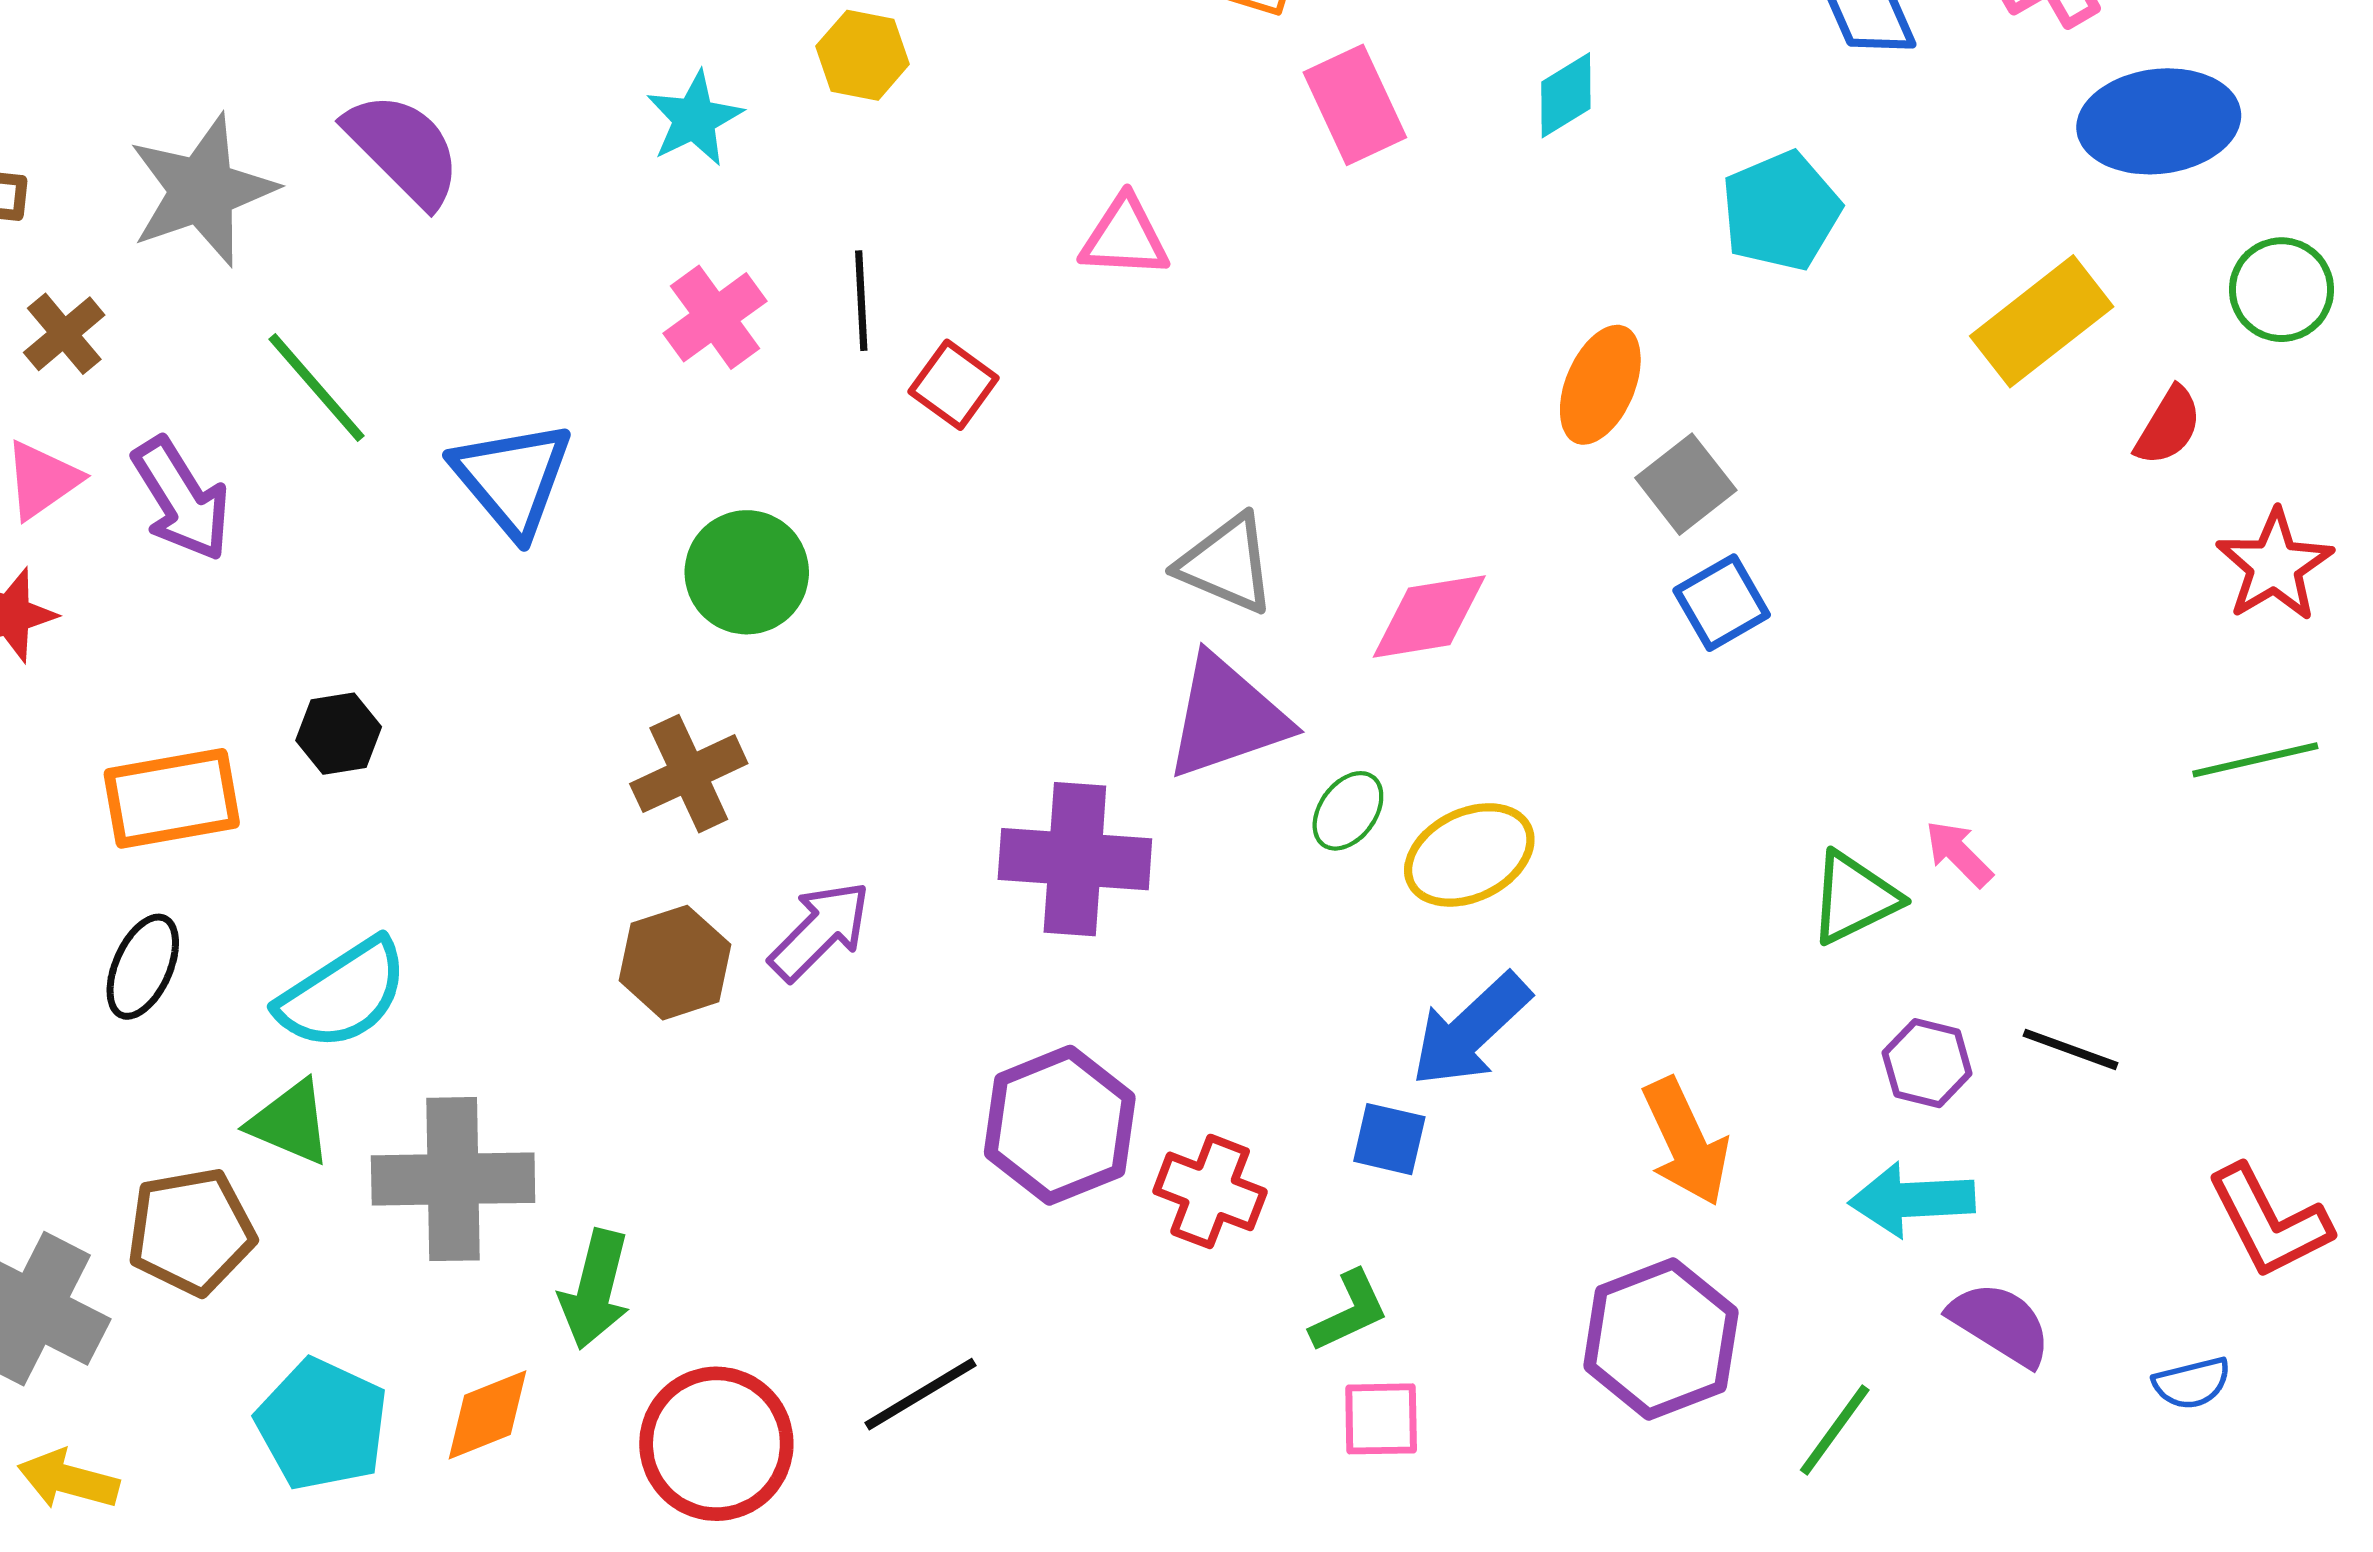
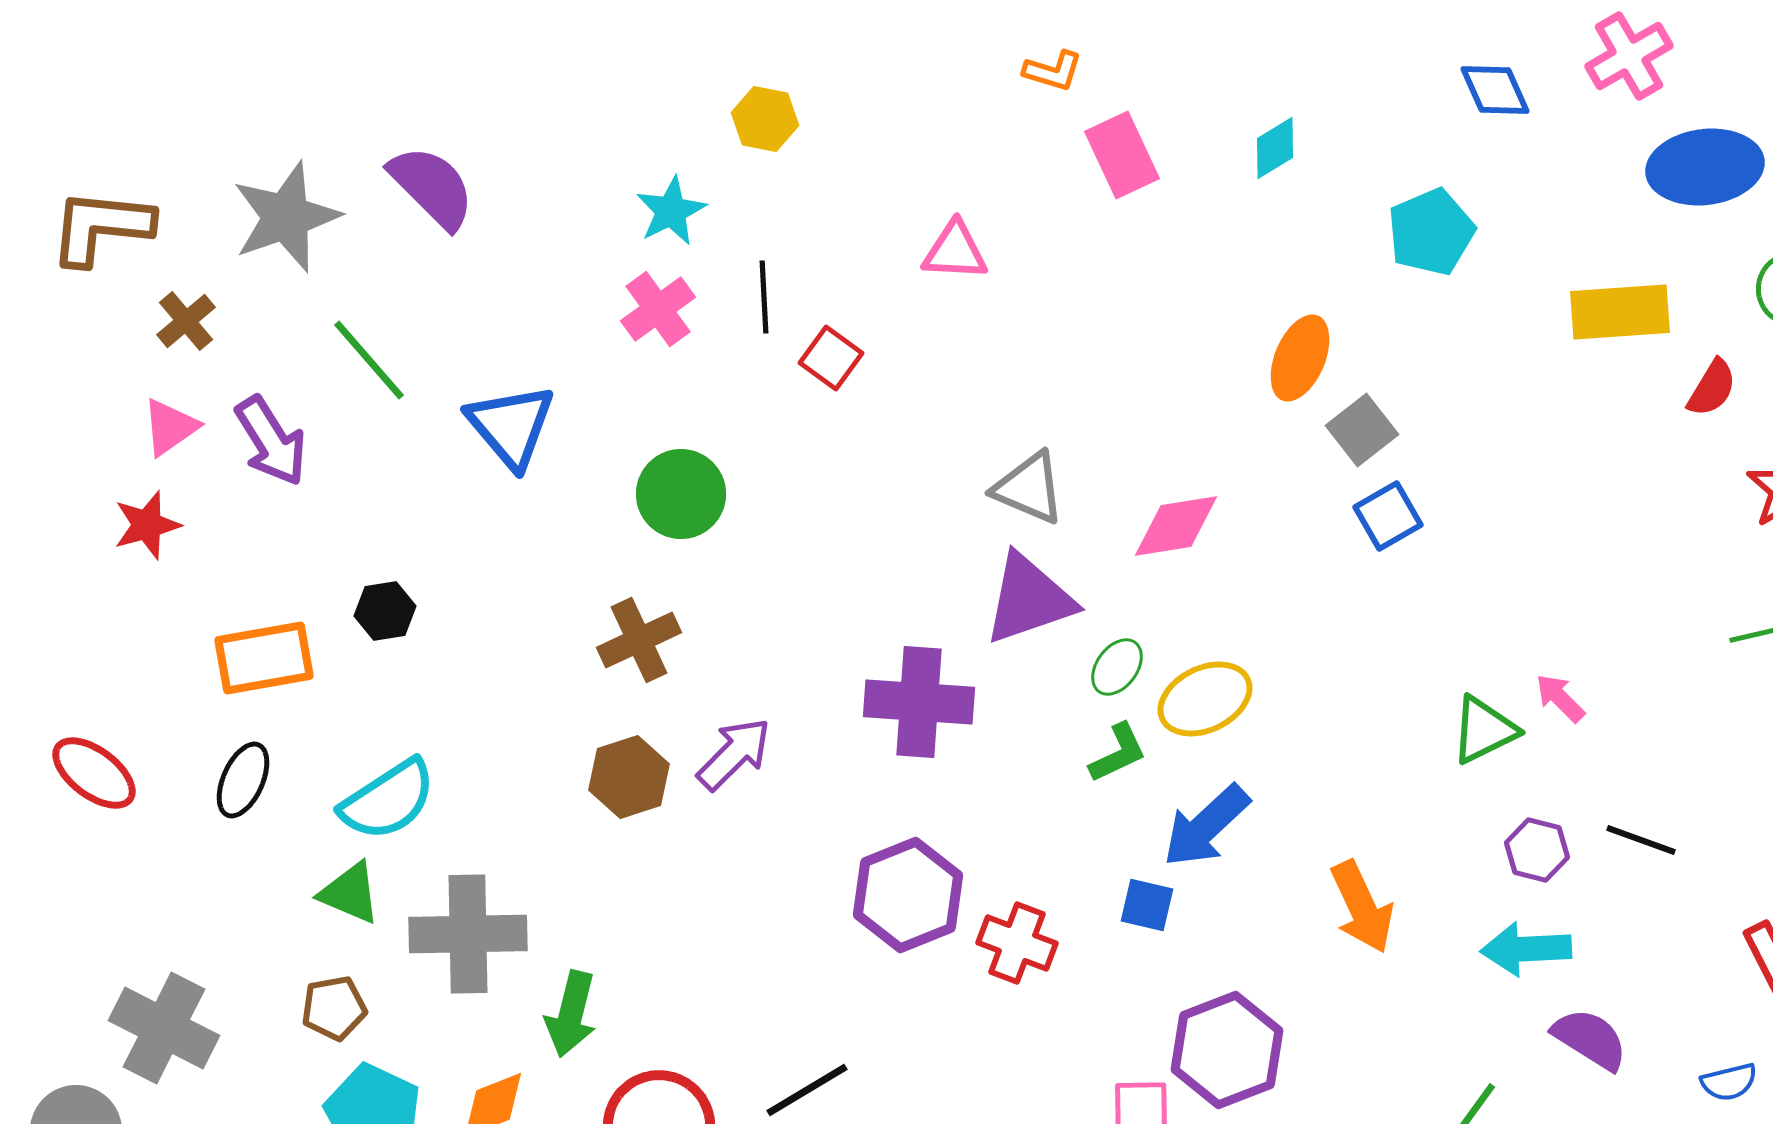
cyan star: (694, 119) -> (671, 211), moved
yellow rectangle: (2042, 321) -> (1620, 312), turned 34
brown pentagon: (191, 1231) -> (334, 1008), moved, size x0.7
green L-shape: (1349, 1311) -> (1118, 753), moved
purple hexagon: (1661, 1339) -> (1227, 1050), moved

